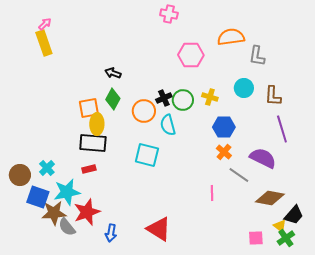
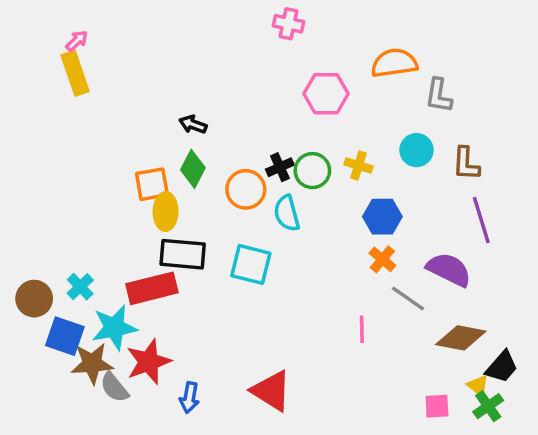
black rectangle: (93, 143) -> (183, 254), moved
red rectangle: (89, 169) -> (152, 288), size x2.0

